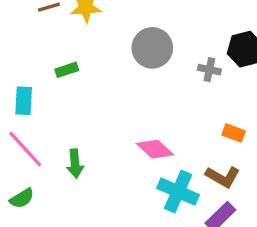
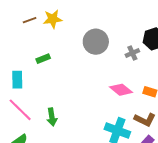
gray cross: (209, 70) -> (132, 53), turned -32
pink diamond: (155, 149) -> (121, 90), moved

